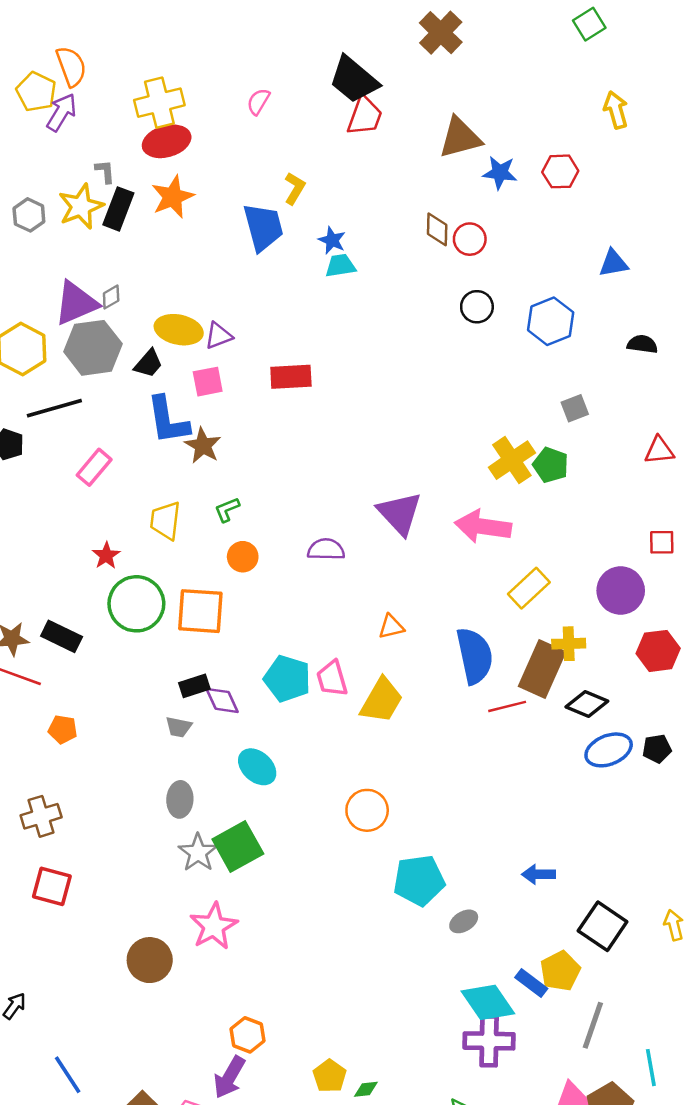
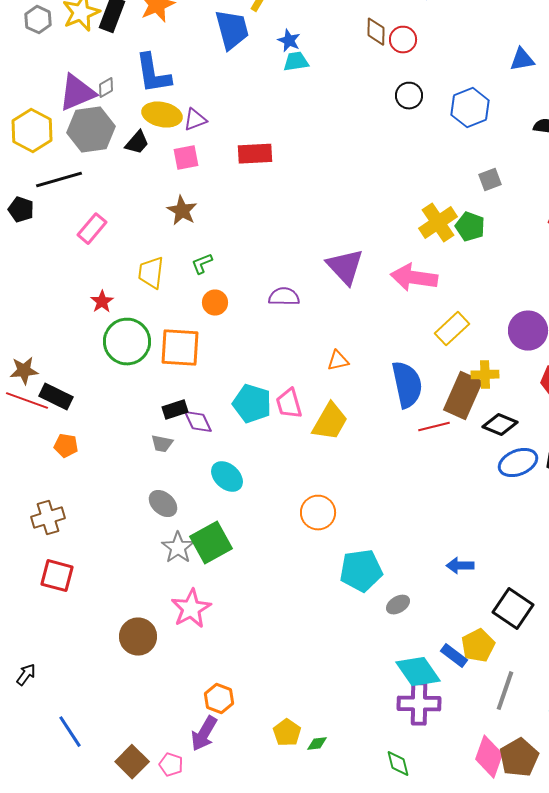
blue L-shape: (168, 420) -> (153, 74), moved
black rectangle: (62, 636) -> (56, 397), moved
gray ellipse: (180, 799) -> (163, 504), turned -52

